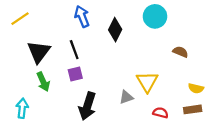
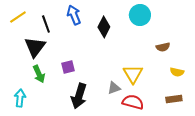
black line: (74, 50) -> (46, 24), moved
brown semicircle: (180, 52) -> (163, 47), turned 144
yellow semicircle: (196, 88) -> (177, 72), moved
red semicircle: (161, 113) -> (133, 102), moved, size x1.5

